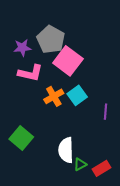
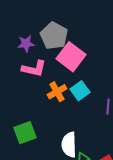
green square: (21, 138) -> (25, 133), turned 30

